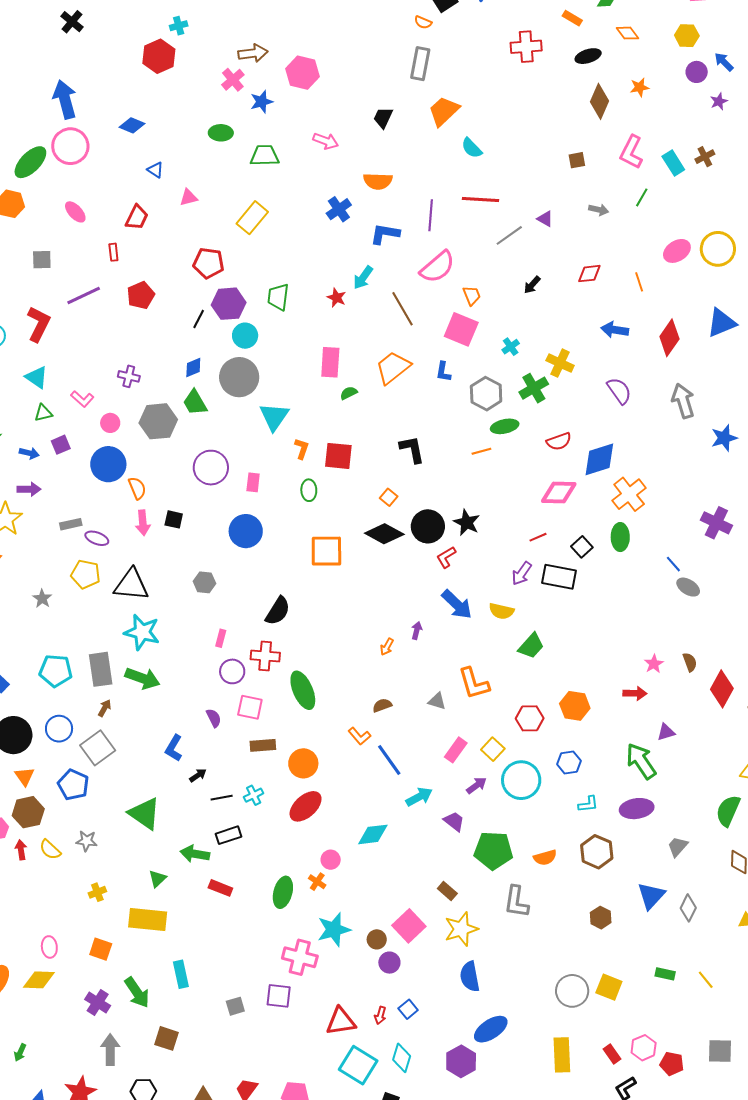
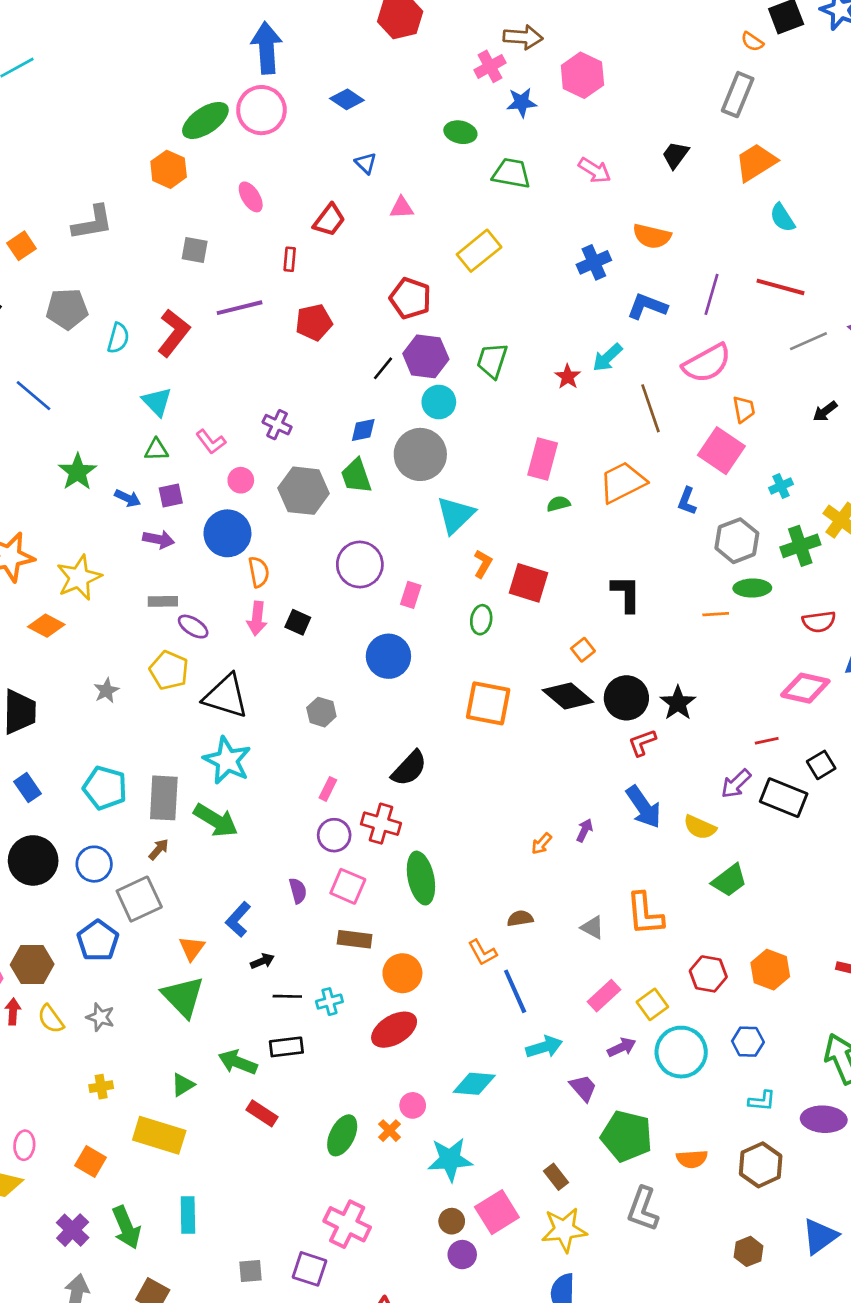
purple arrow: (29, 489) -> (159, 539), moved
orange triangle: (24, 776) -> (192, 948), moved
cyan star: (334, 930) -> (450, 1160), moved

